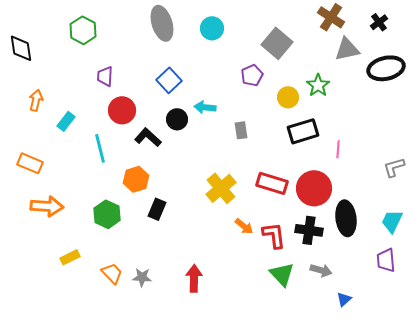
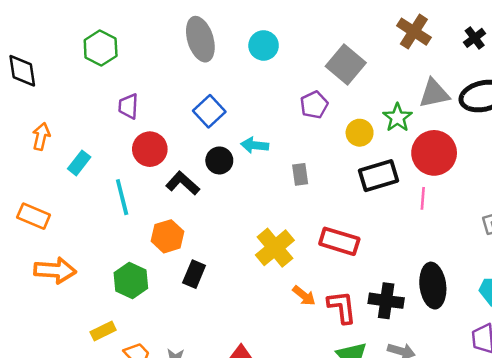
gray triangle: (347, 49) -> (434, 93), moved
red circle: (314, 188) -> (434, 153), moved
yellow rectangle: (70, 257) -> (103, 331), moved

